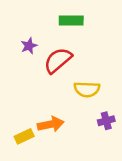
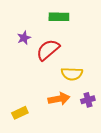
orange arrow: (51, 124) -> (59, 99), moved

